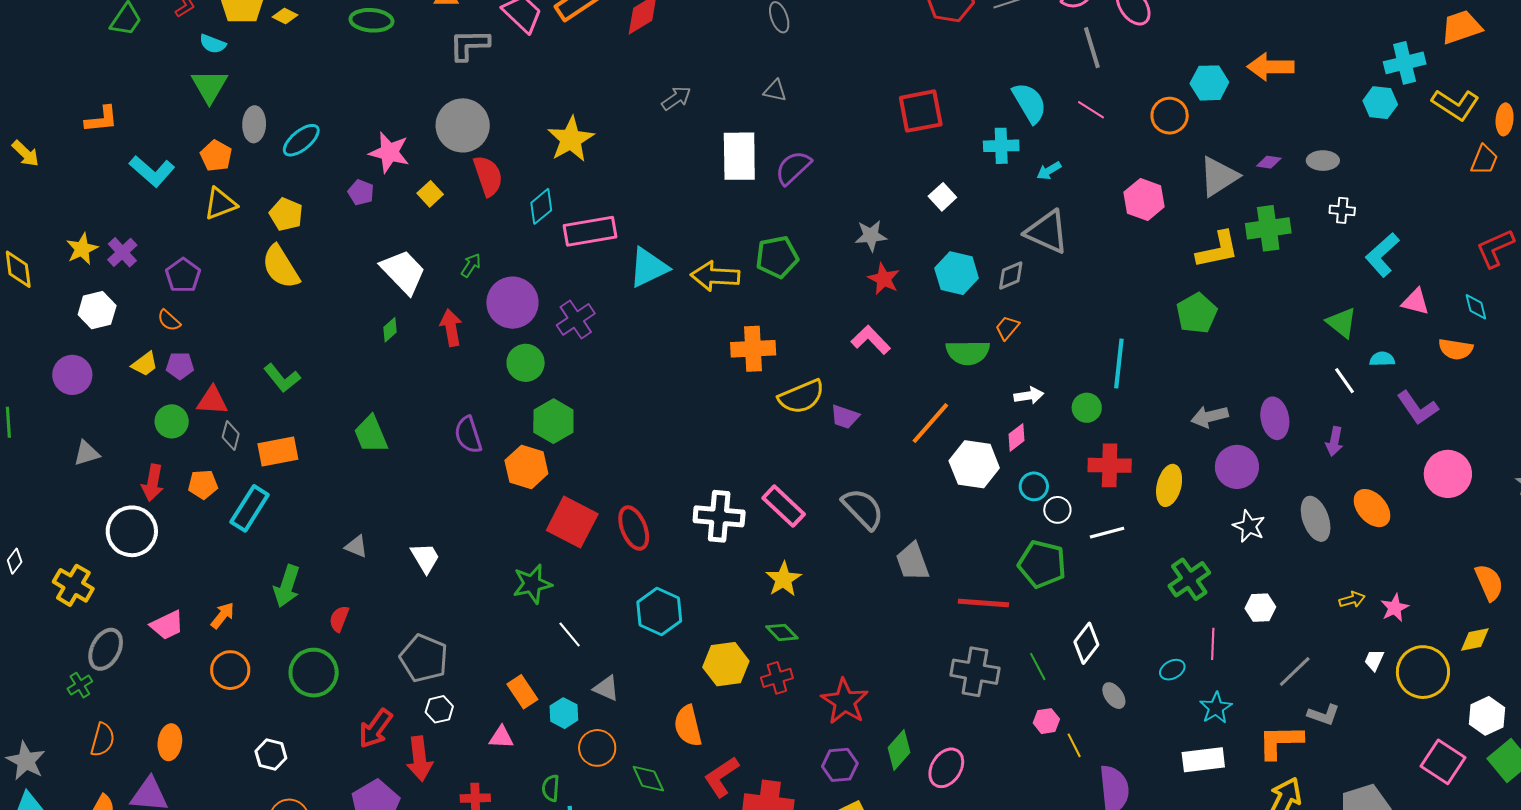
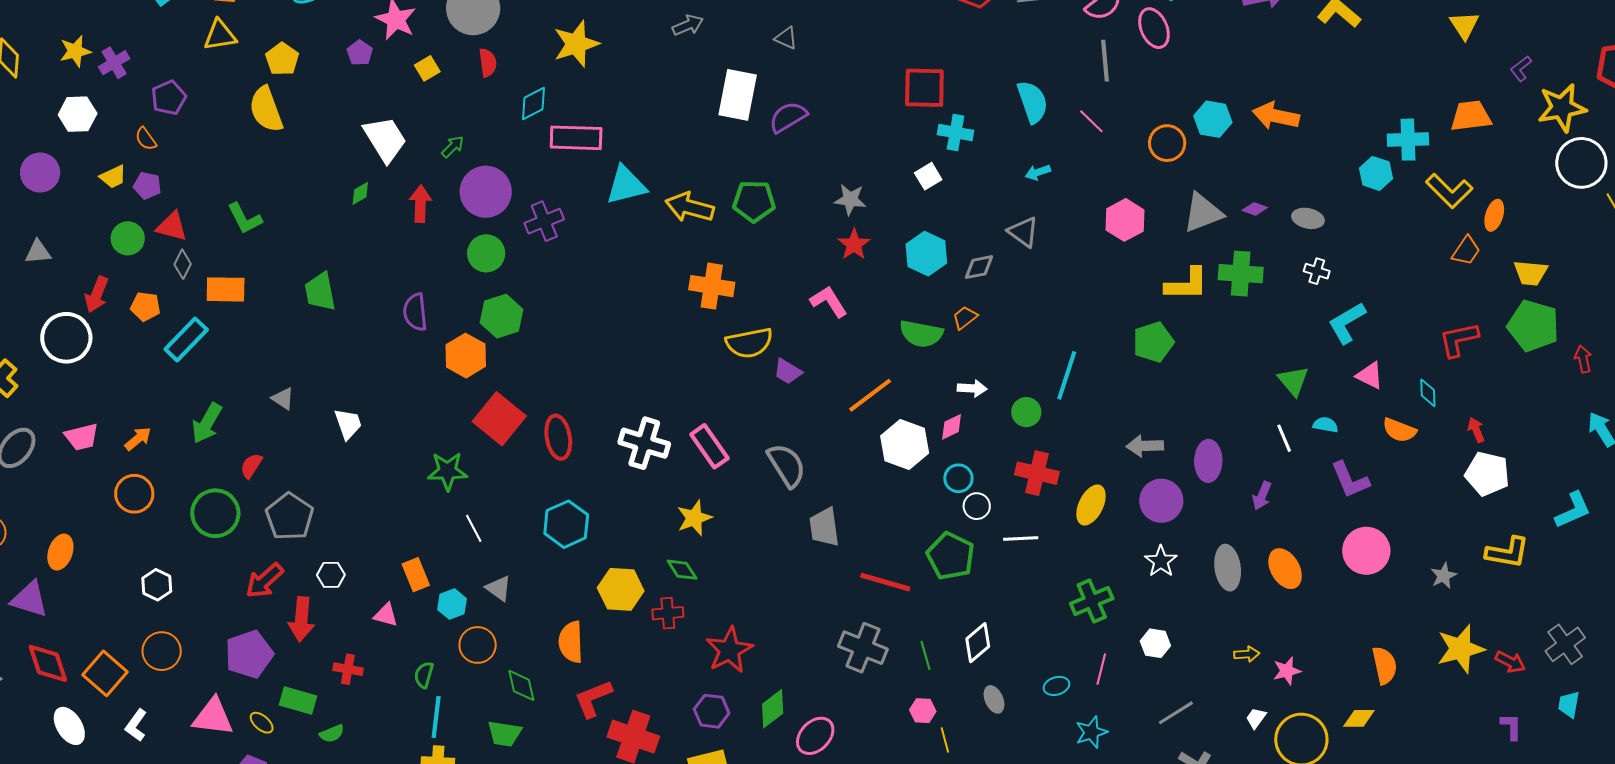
cyan cross: (1001, 146) -> (956, 133), moved
red semicircle: (488, 176) -> (488, 63), size x0.7
gray triangle: (1047, 232) -> (1023, 232), size x0.7
gray pentagon: (424, 658) -> (290, 517), moved

